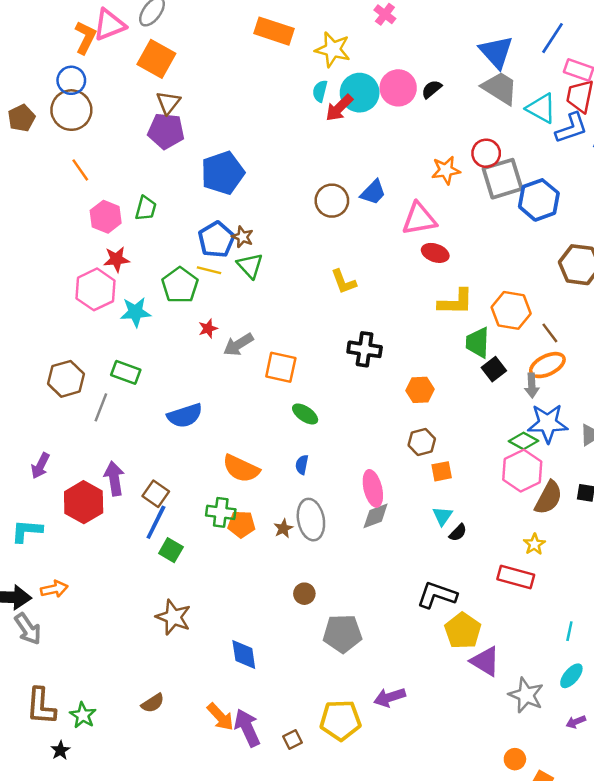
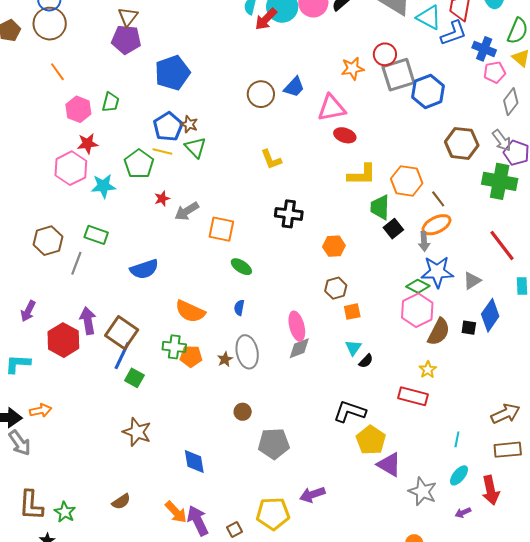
brown square: (156, 494) -> (122, 333), size x1.5

